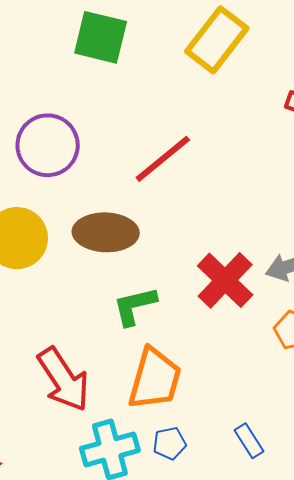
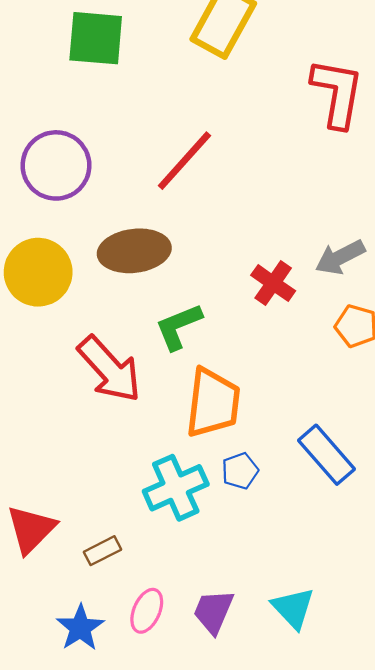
red cross: (225, 280) -> (273, 283), size x0.7
red arrow: (63, 379) -> (109, 369), moved
blue rectangle: (249, 441) -> (327, 455), size x1.6

